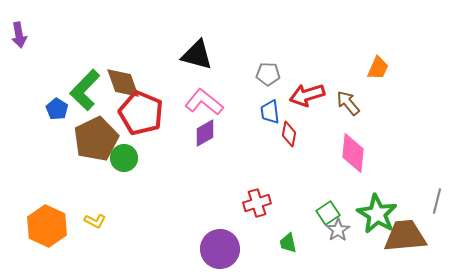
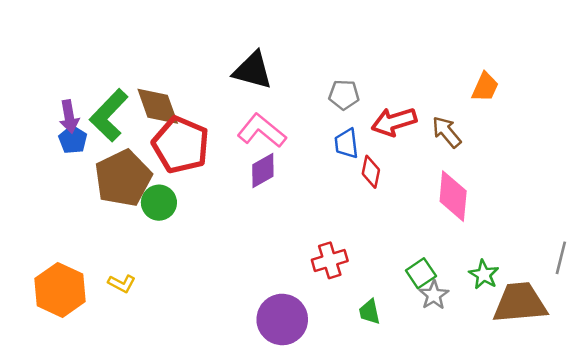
purple arrow: (19, 35) -> (69, 117), moved
green star: (377, 214) -> (484, 275), size x0.6

